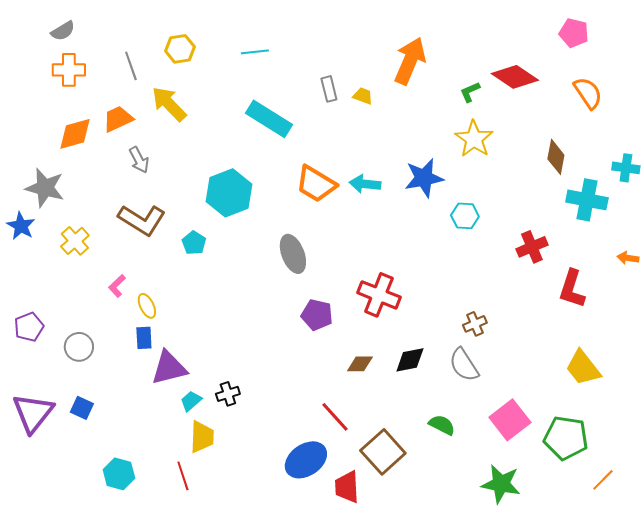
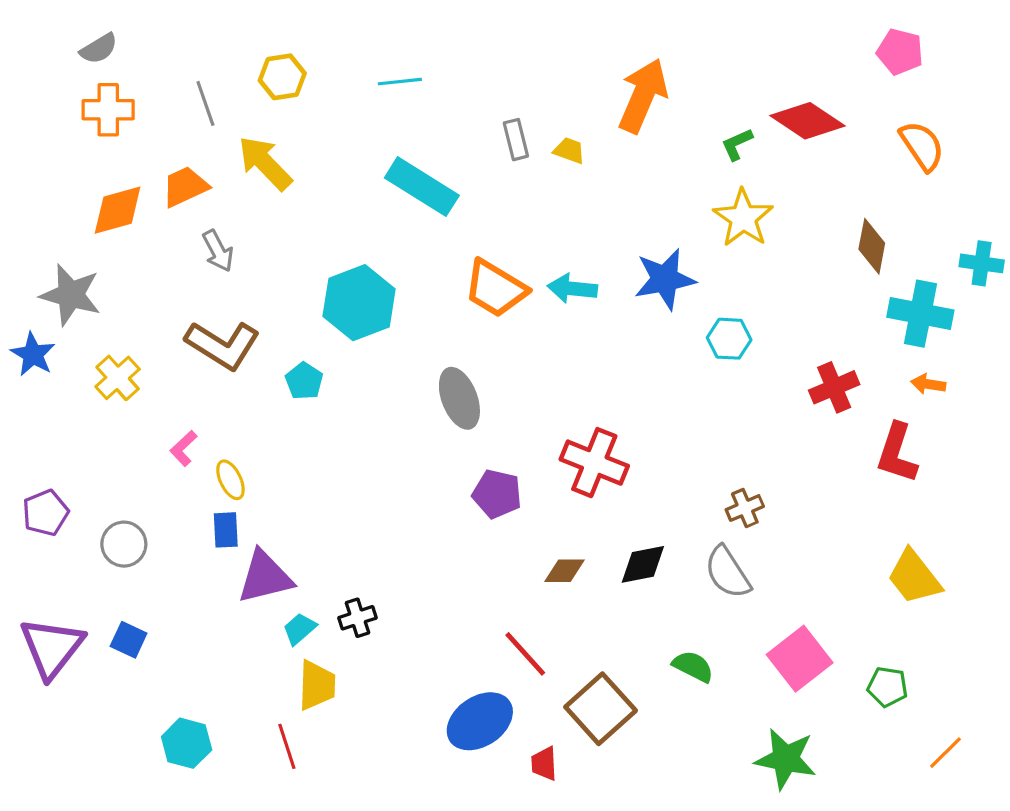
orange arrow: (628, 258) -> (928, 384), moved
green pentagon: (566, 438) -> (887, 687), size x0.6
red trapezoid: (347, 487) -> (544, 764), size x0.7

